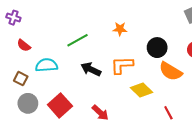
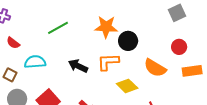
orange star: (120, 29) -> (106, 27), size x1.6
green line: (78, 40) -> (58, 28), moved
black circle: (157, 48) -> (128, 41), moved

